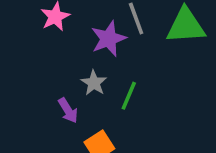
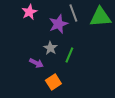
purple arrow: (68, 110) -> (36, 63), turned -32

